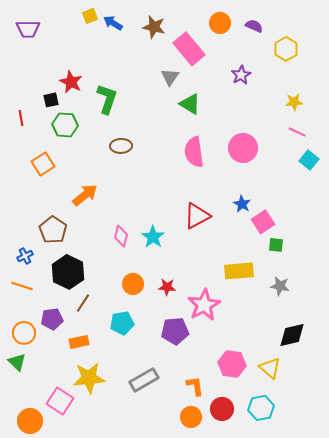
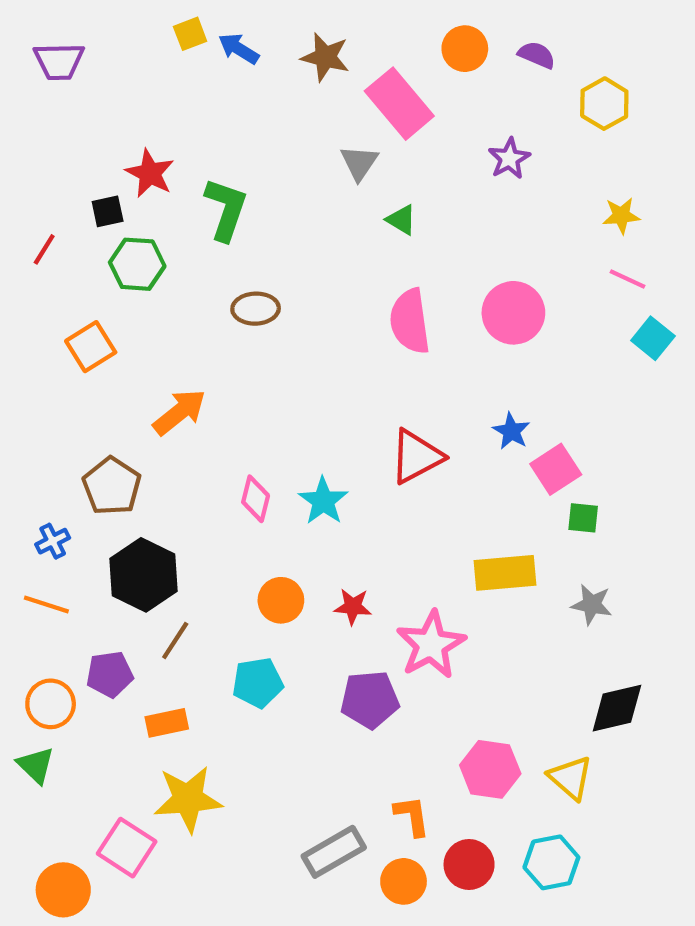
green triangle: (190, 104) -> (401, 220), size x0.7
red line: (21, 118) -> (44, 249), turned 42
gray rectangle: (144, 380) -> (334, 852), moved

